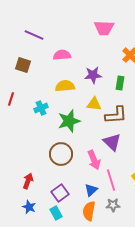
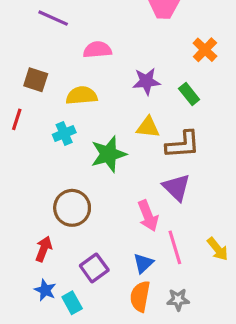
brown square: (23, 65) -> (36, 80), moved
green rectangle: (120, 83) -> (189, 94), turned -48
yellow semicircle: (65, 86) -> (82, 96), moved
brown circle: (61, 154) -> (72, 208), moved
gray star: (113, 205) -> (178, 300), moved
cyan rectangle: (56, 213) -> (72, 303), moved

